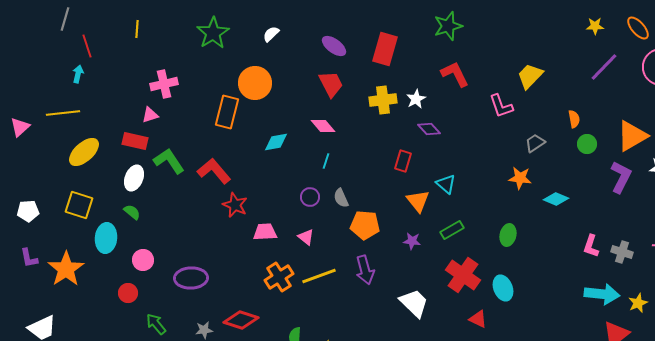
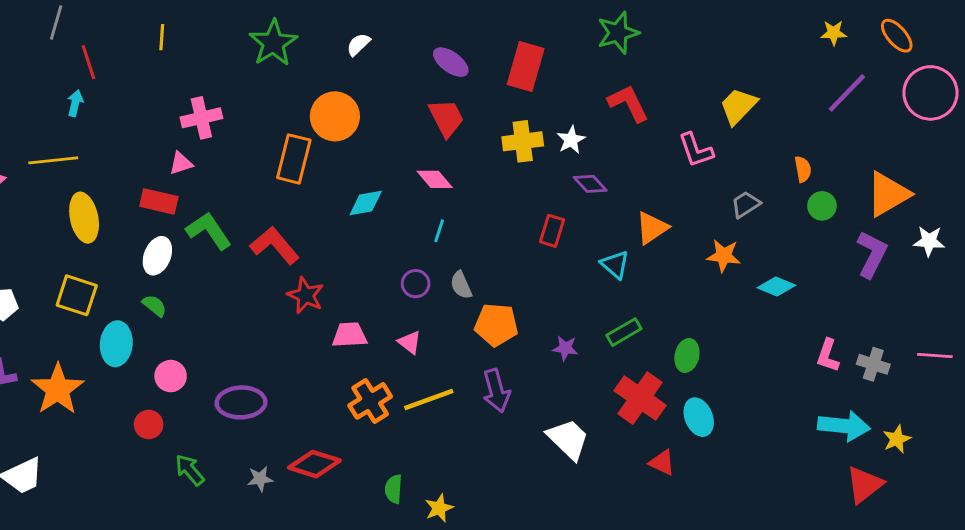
yellow ellipse: (84, 152) -> (84, 218), turned -60
orange triangle: (418, 201) -> (652, 228), moved, turned 35
green ellipse: (508, 235) -> (687, 355), moved

